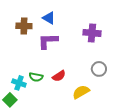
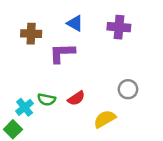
blue triangle: (49, 18) -> (75, 23), moved
purple cross: (92, 33) -> (119, 27), moved
cyan cross: (19, 83) -> (25, 107), turned 32

